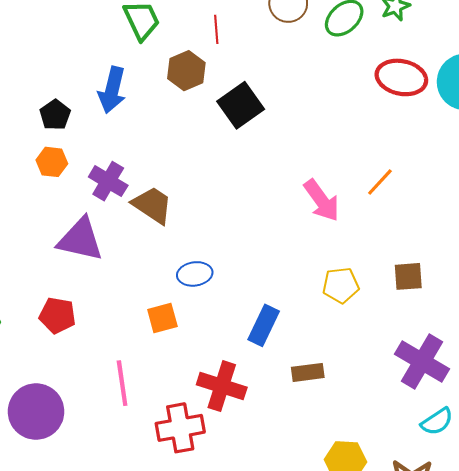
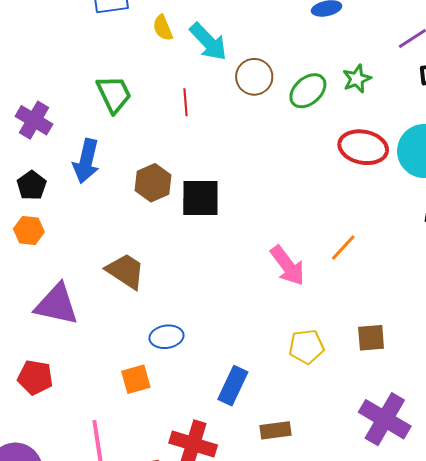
brown hexagon: (186, 71) -> (153, 183), moved
black square: (241, 105) -> (200, 198), moved, turned 36
purple cross: (108, 181) -> (34, 120), moved

